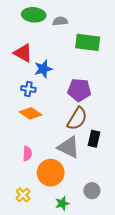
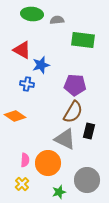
orange diamond: (30, 113) -> (15, 116), moved
pink semicircle: (27, 154) -> (25, 160), moved
gray circle: (92, 191) -> (87, 180), size x1.6

